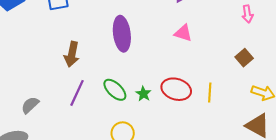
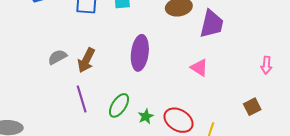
green ellipse: (115, 90) -> (119, 105), turned 65
purple line: (77, 93) -> (82, 99), turned -56
gray semicircle: (30, 105) -> (57, 57), moved

